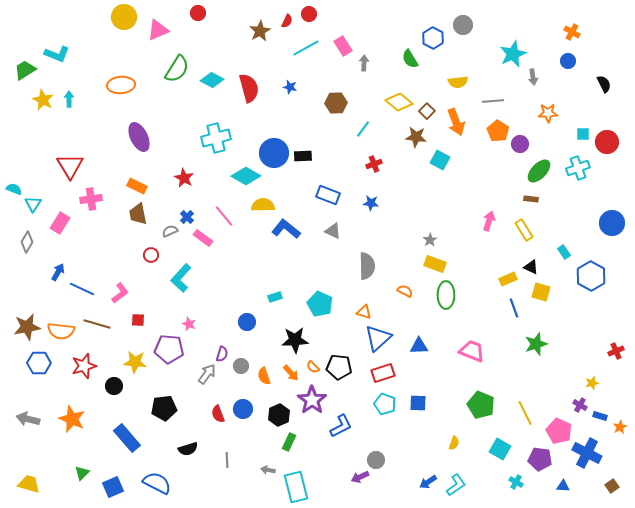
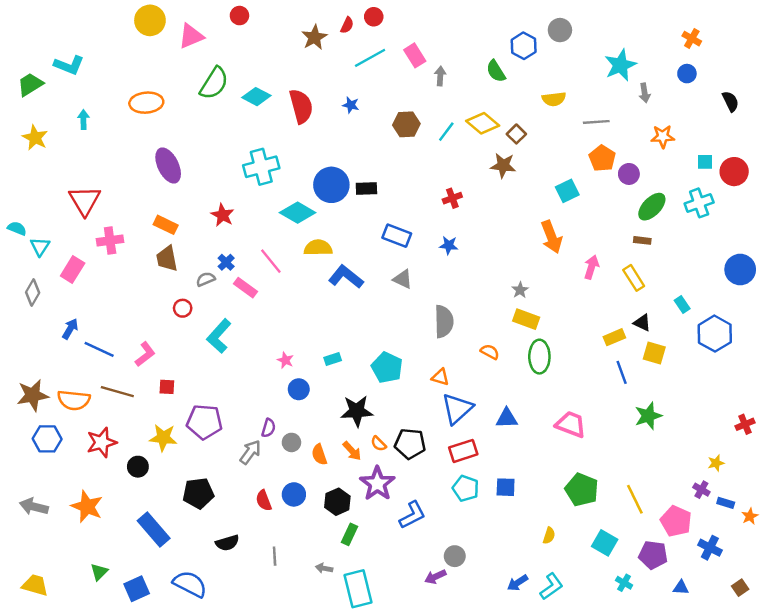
yellow star: (43, 100) -> (35, 138), moved
orange arrow: (456, 122) -> (551, 237), moved
cyan line: (363, 129) -> (446, 132), moved
cyan square: (440, 160) -> (567, 191), moved, turned 36
pink star: (189, 324) -> (285, 360), moved
blue cross: (587, 453) -> (710, 548), size x0.7

